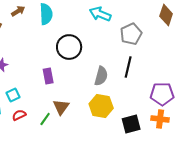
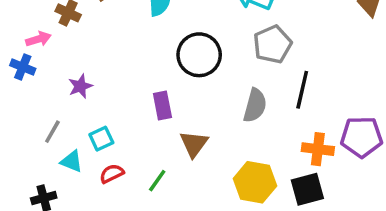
gray pentagon: (131, 34) -> (272, 44), moved
yellow hexagon: (101, 106) -> (255, 182), moved
brown triangle: (61, 107) -> (194, 144), moved
orange cross: (160, 119) -> (318, 149), moved

